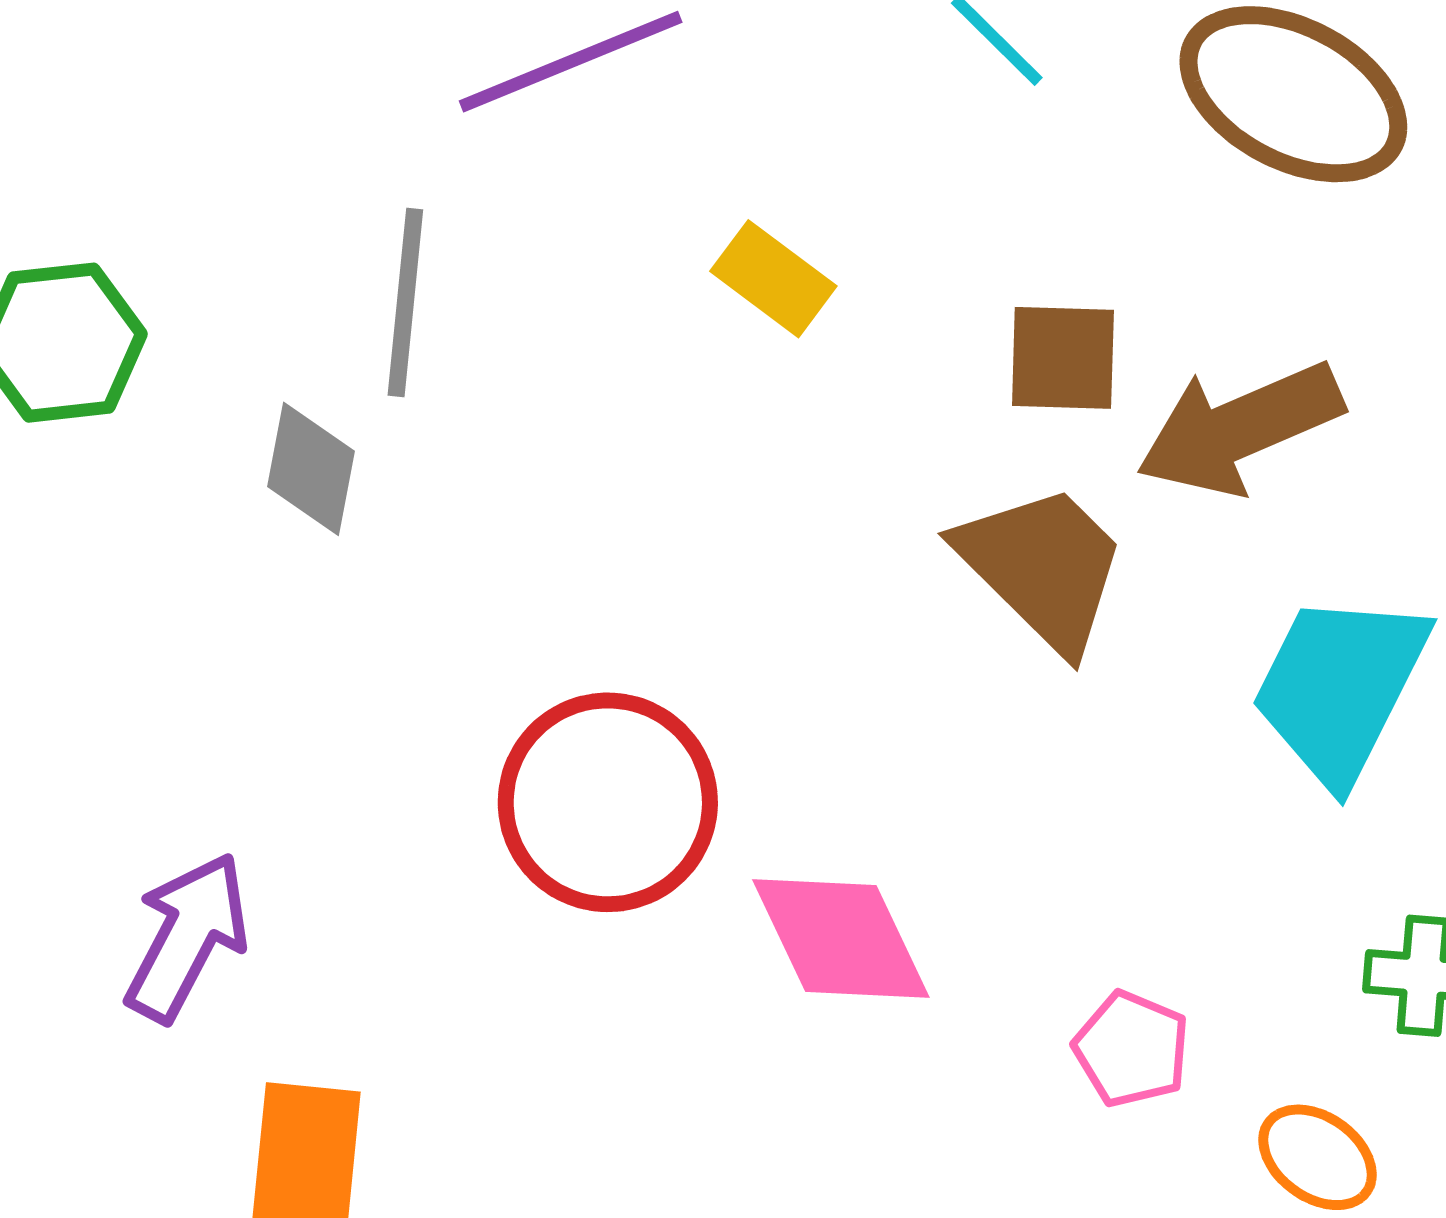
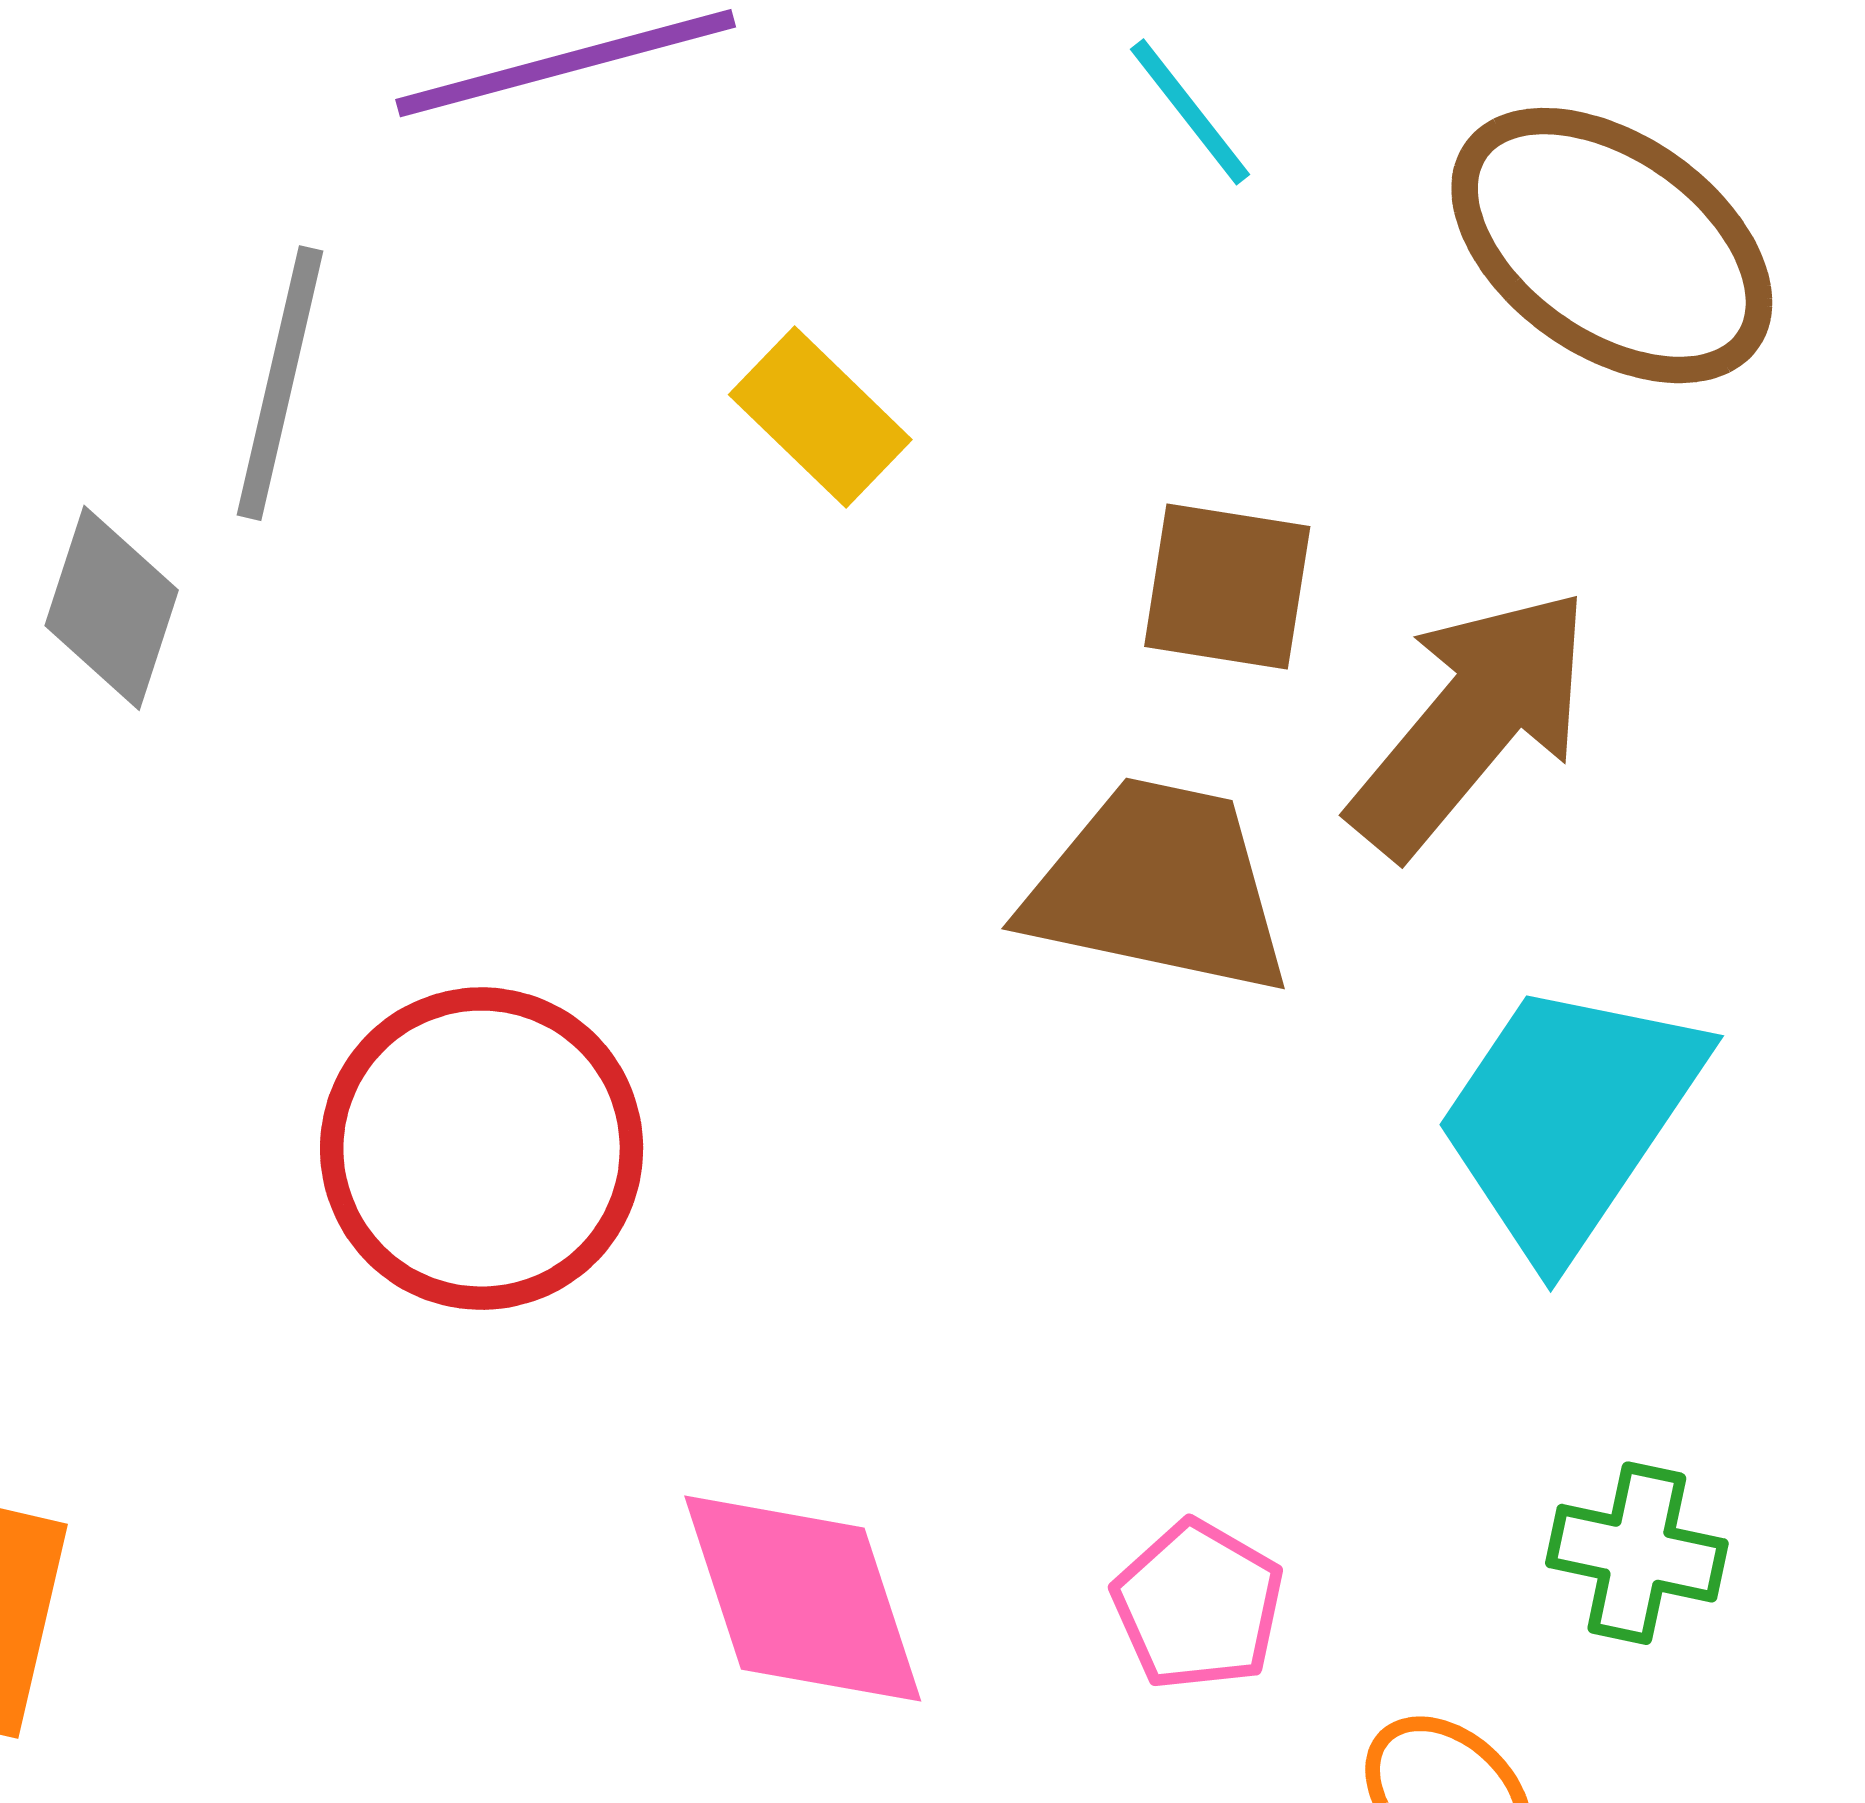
brown arrow: (1240, 428) -> (1471, 722), turned 146
brown trapezoid: (1042, 567) -> (1158, 887), turned -40
pink diamond: (841, 938) -> (803, 1599), moved

